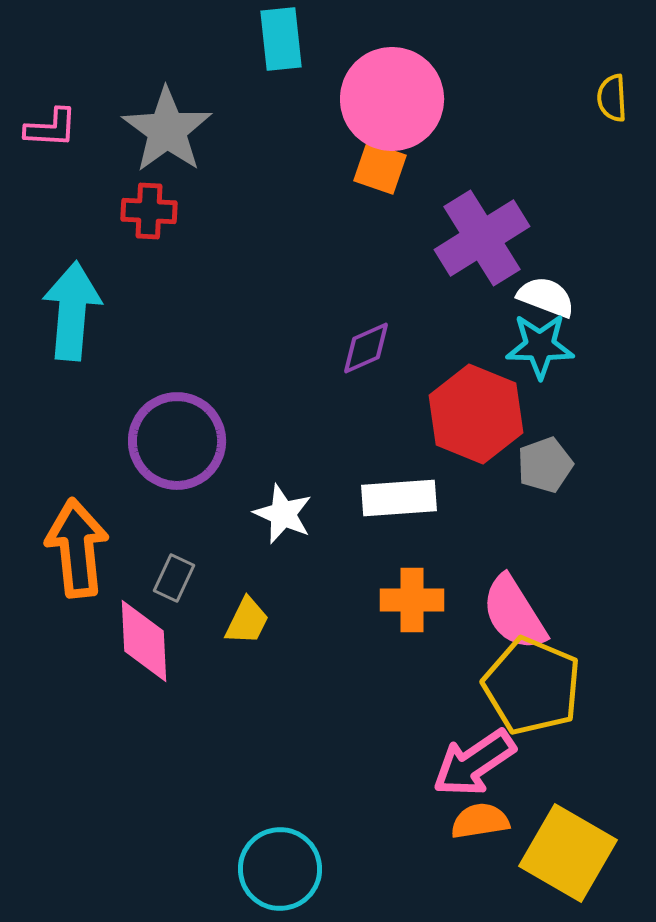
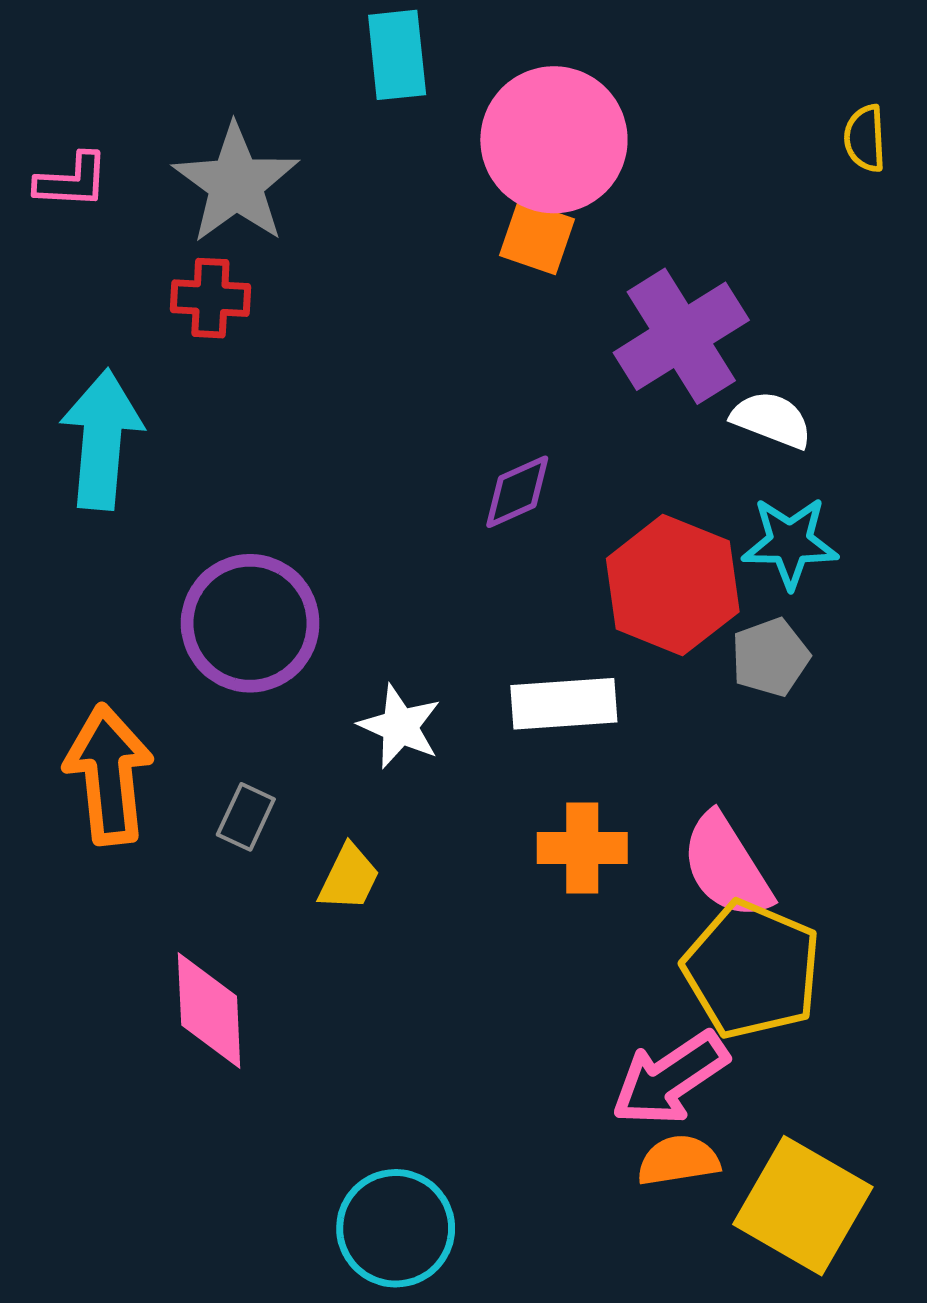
cyan star: (540, 346) -> (790, 543), moved
pink diamond: (144, 641) -> (209, 1011), moved

